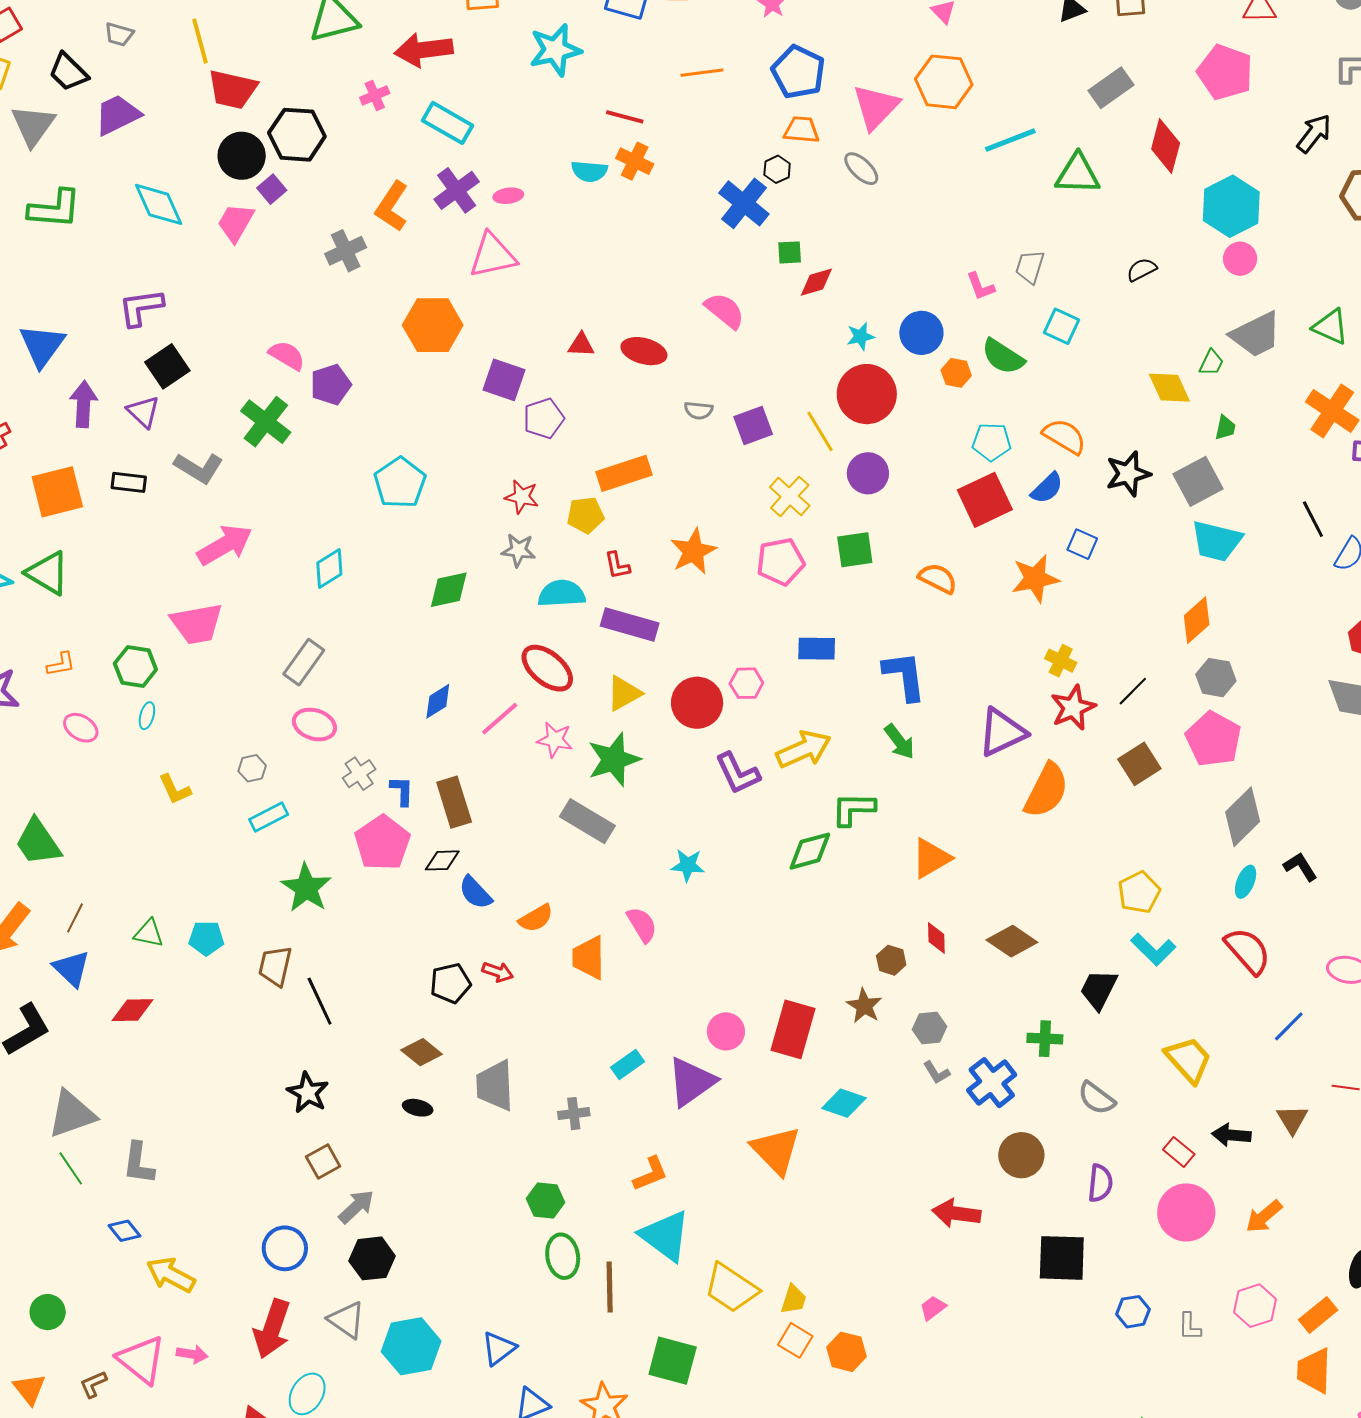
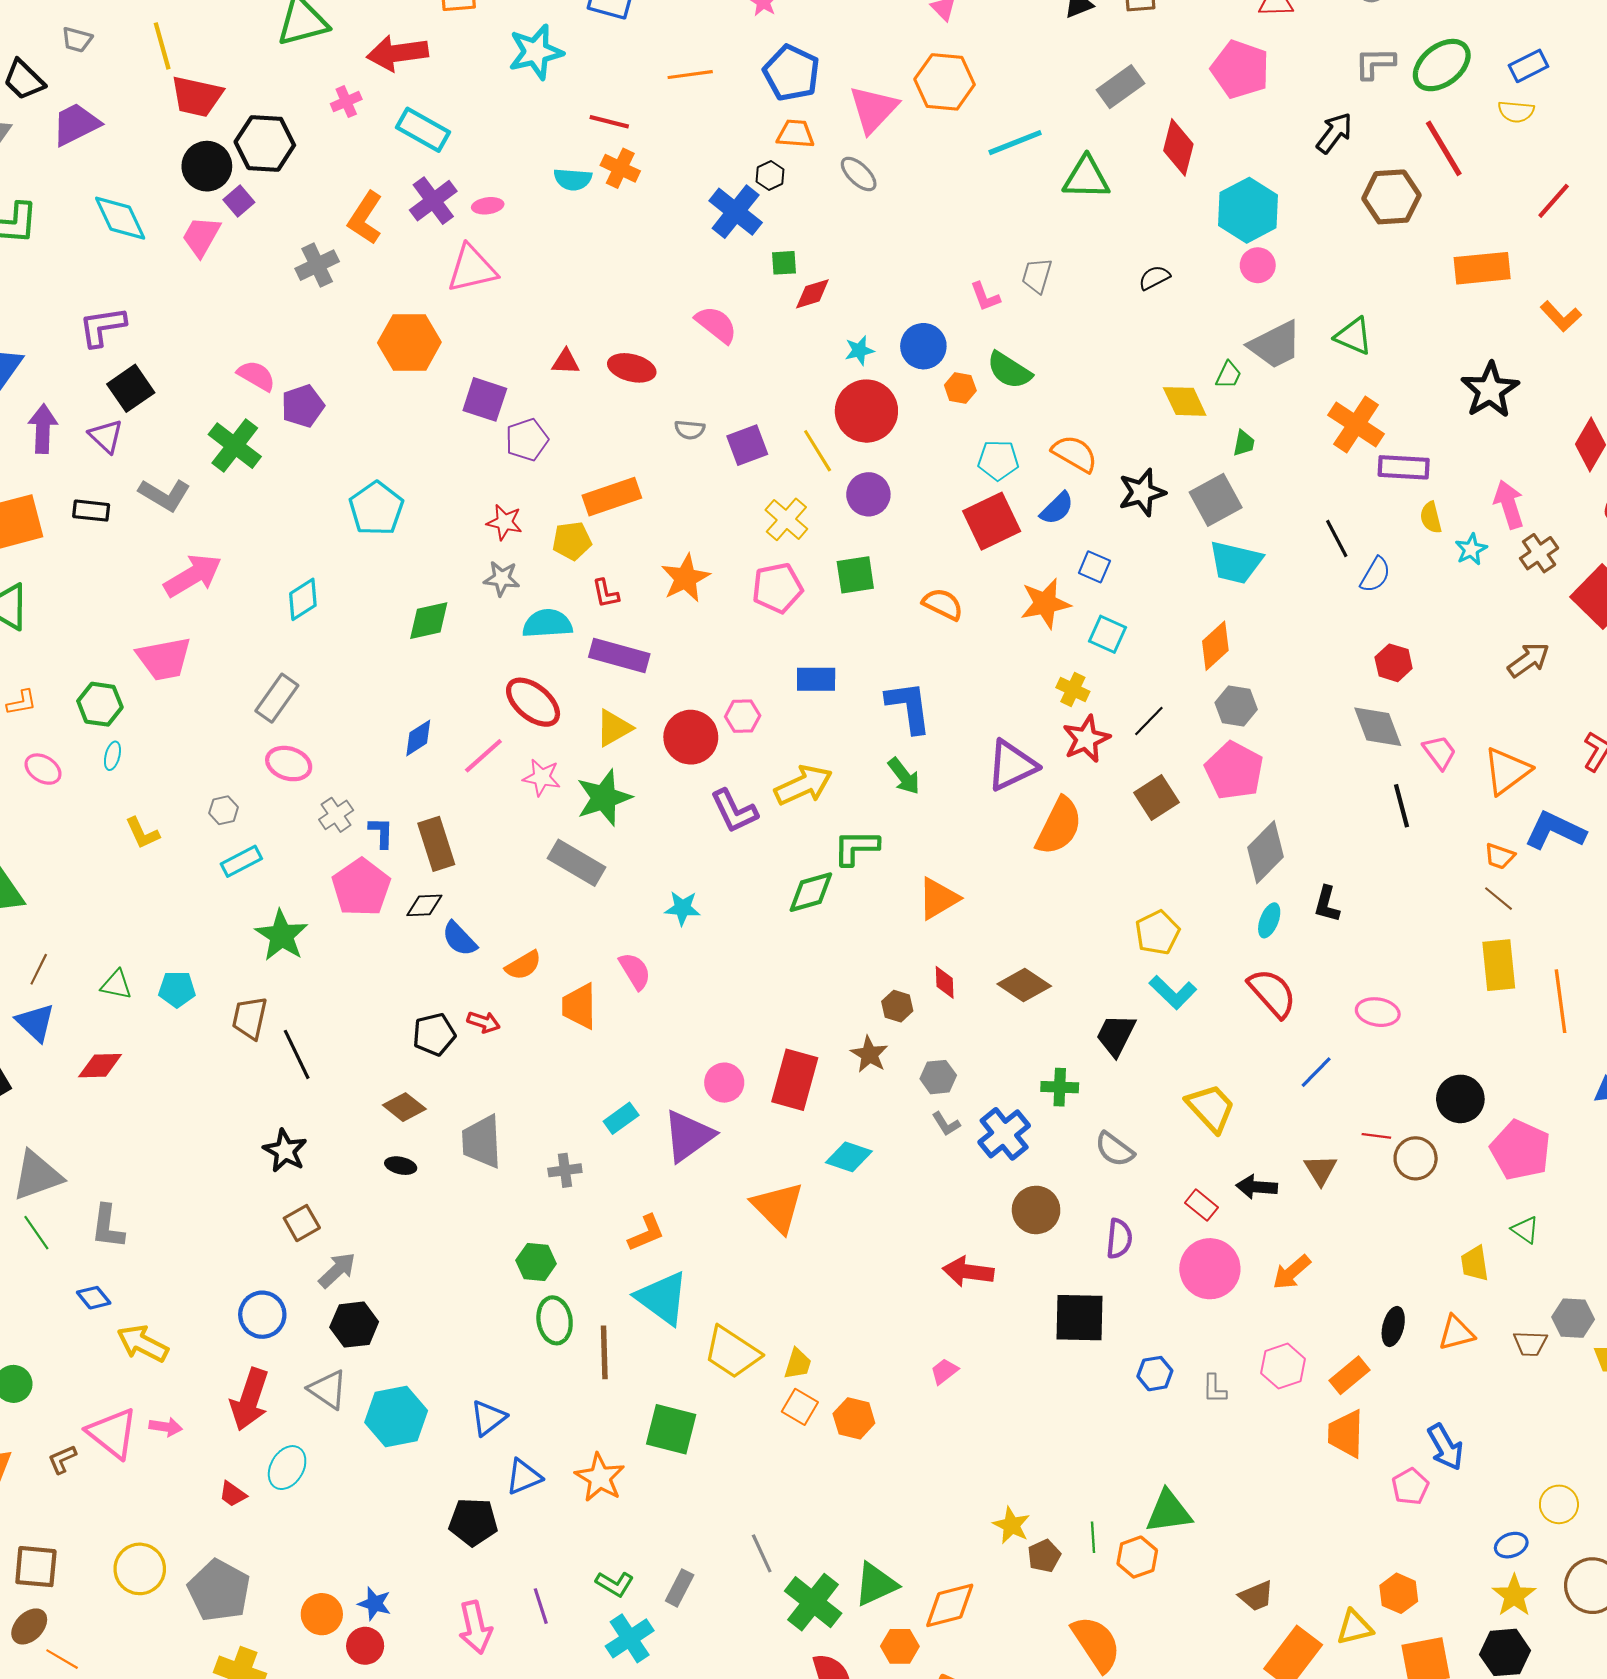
cyan square: (1061, 326) -> (1107, 634), moved
black L-shape: (1300, 867) -> (1327, 904), turned -132

